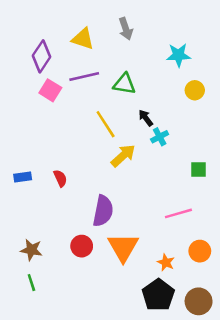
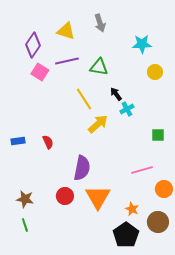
orange circle: (200, 251) -> (164, 189), moved
brown circle: (199, 301) -> (158, 222), moved

